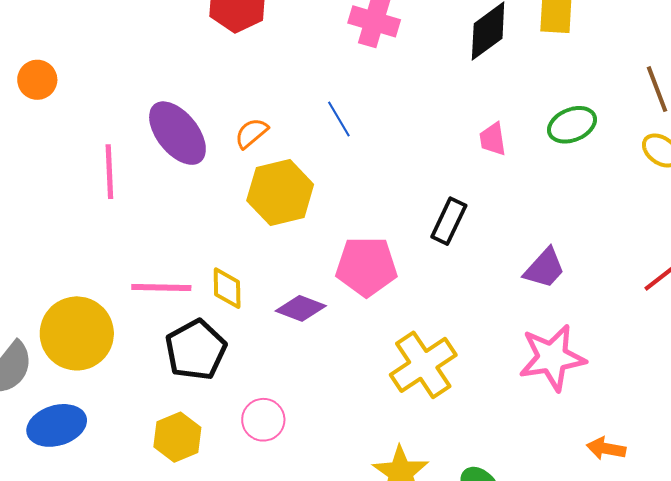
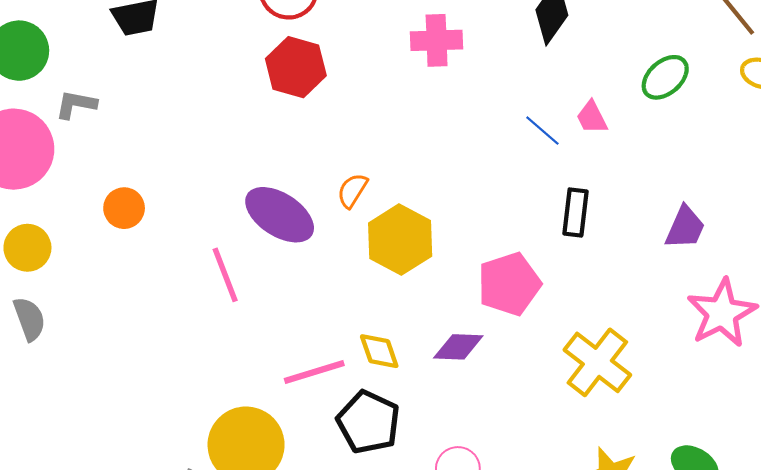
blue line: (339, 119) -> (542, 131), moved

